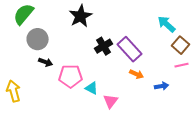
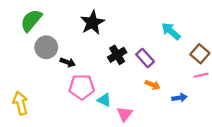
cyan arrow: (167, 24) -> (171, 31), moved
purple rectangle: (130, 49) -> (145, 58), size x0.7
black arrow: (46, 62) -> (68, 62), moved

